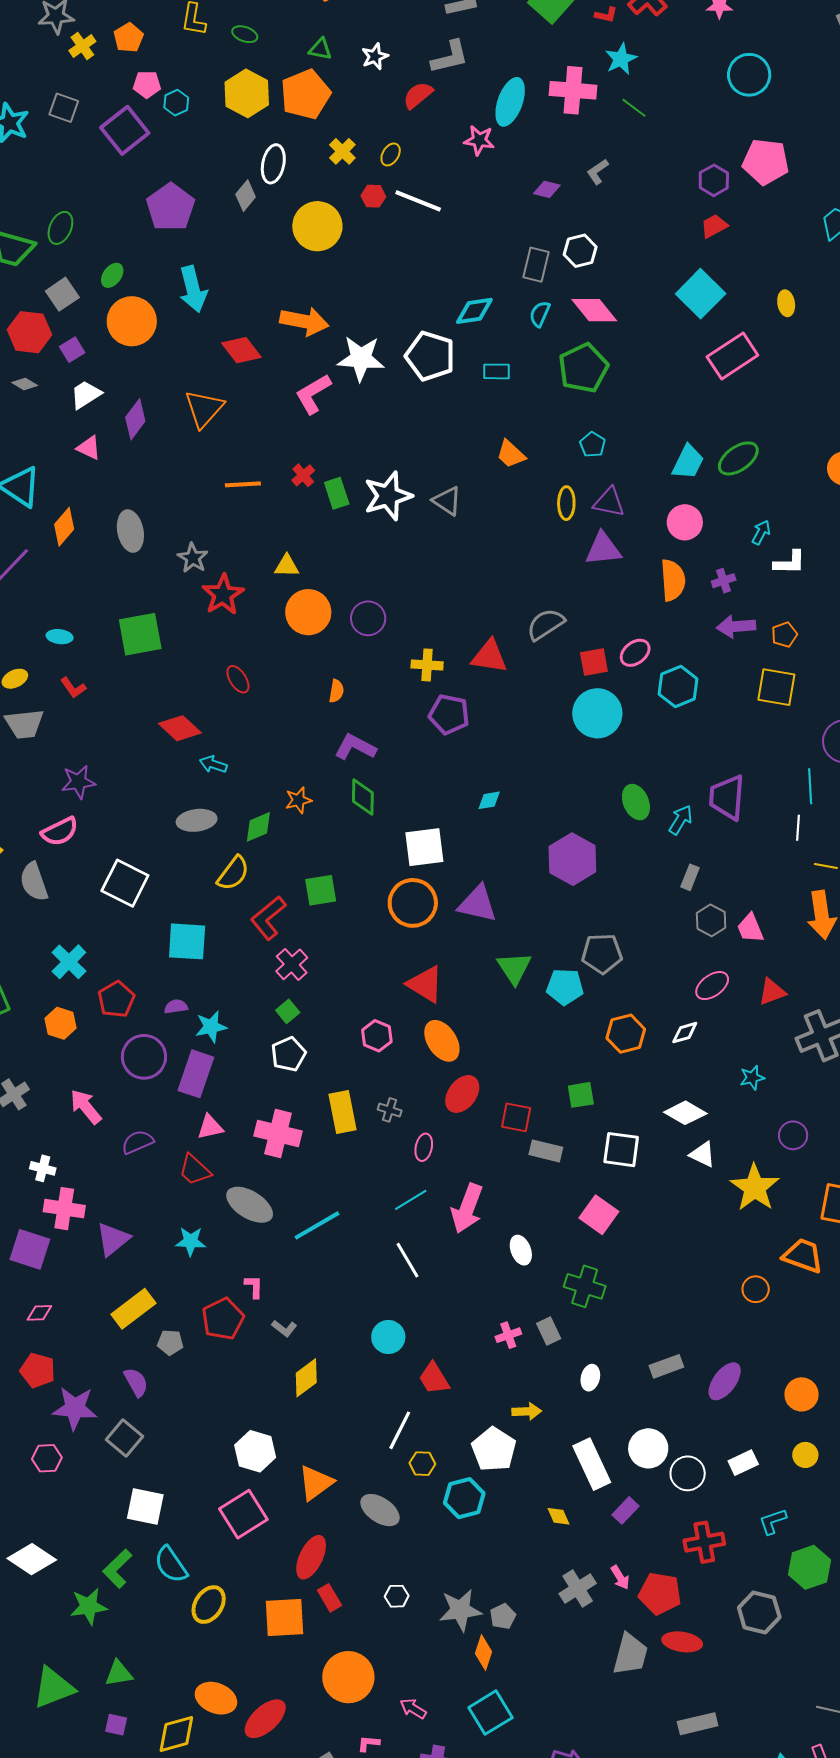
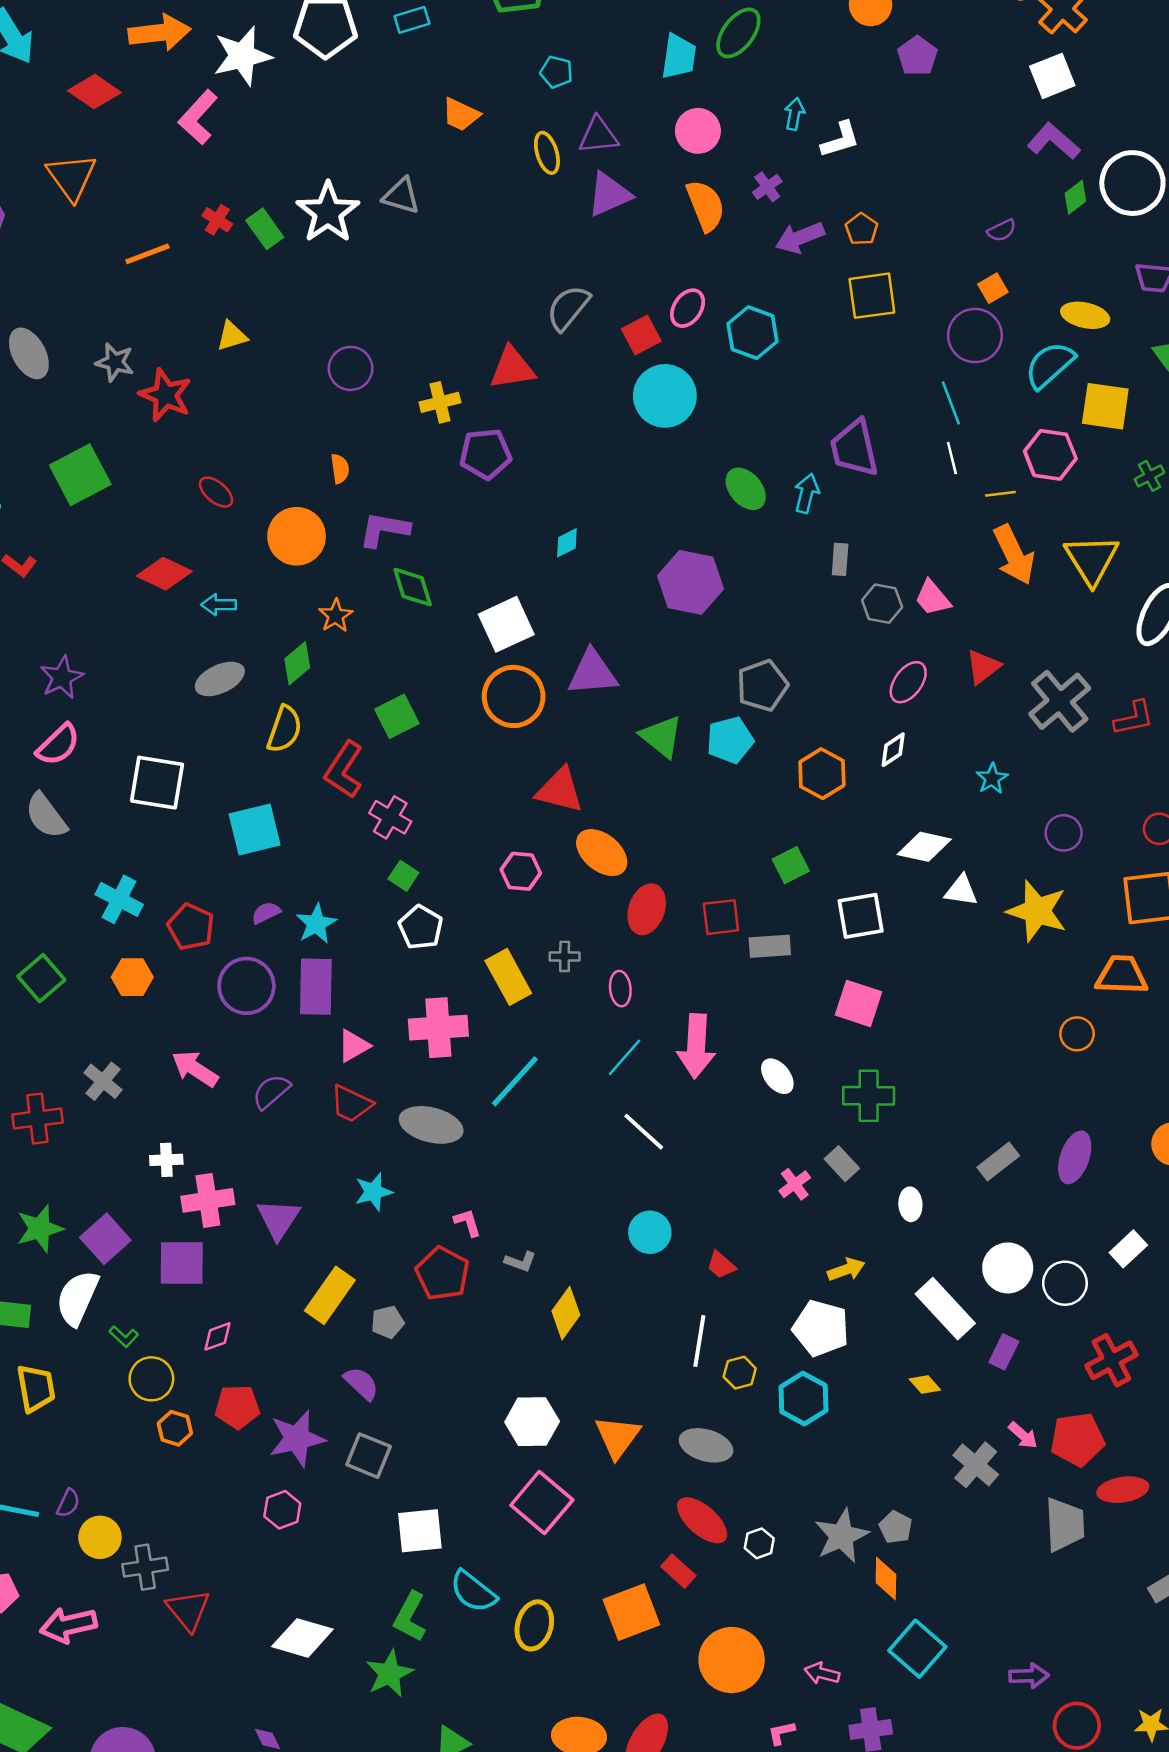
orange circle: (308, 612) -> (297, 536), moved
cyan line: (317, 1225) -> (515, 1081), moved
red trapezoid: (434, 1378) -> (721, 1265), size x0.7
red ellipse: (311, 1557) -> (702, 1520), moved, turned -57

